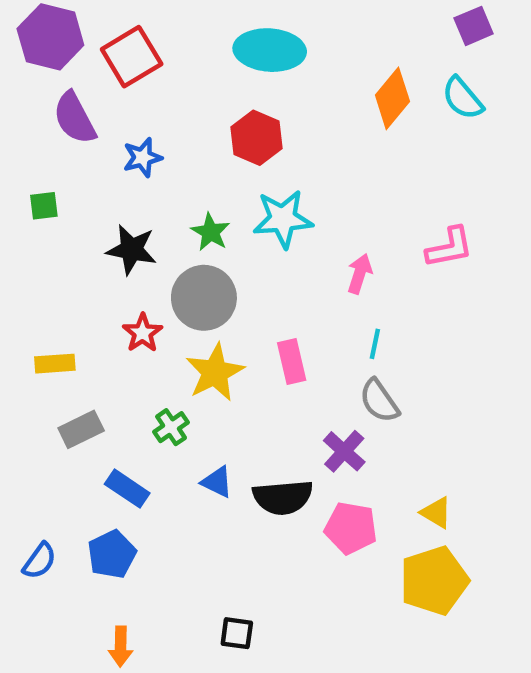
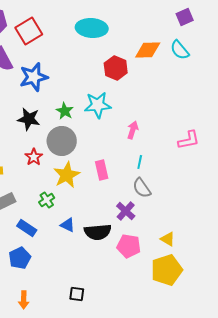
orange diamond: (392, 98) -> (148, 50), turned 48
red hexagon: (257, 138) -> (116, 68), moved
blue star: (143, 157) -> (34, 77), size x1.6
pink L-shape: (449, 247) -> (189, 140), moved

